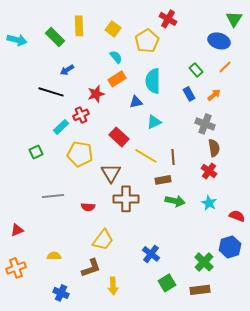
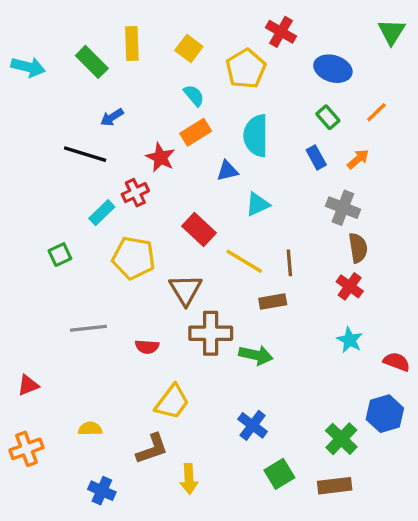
blue ellipse: (219, 41) -> (333, 69), moved
red star: (96, 94) -> (160, 157), turned -30
green arrow: (175, 201) -> (256, 355), moved

